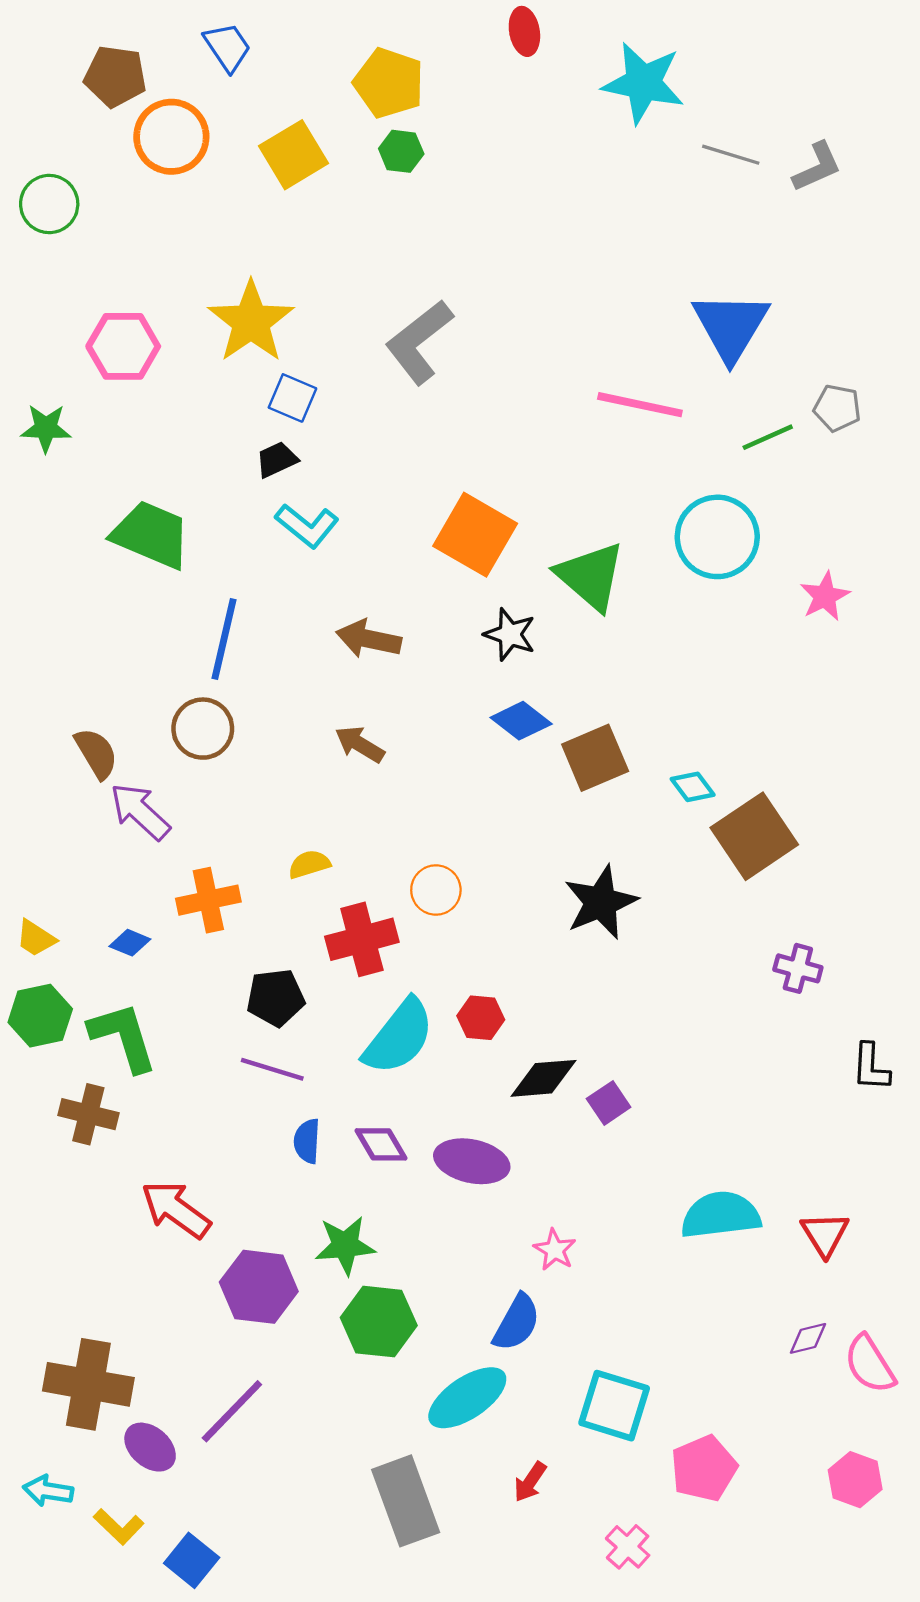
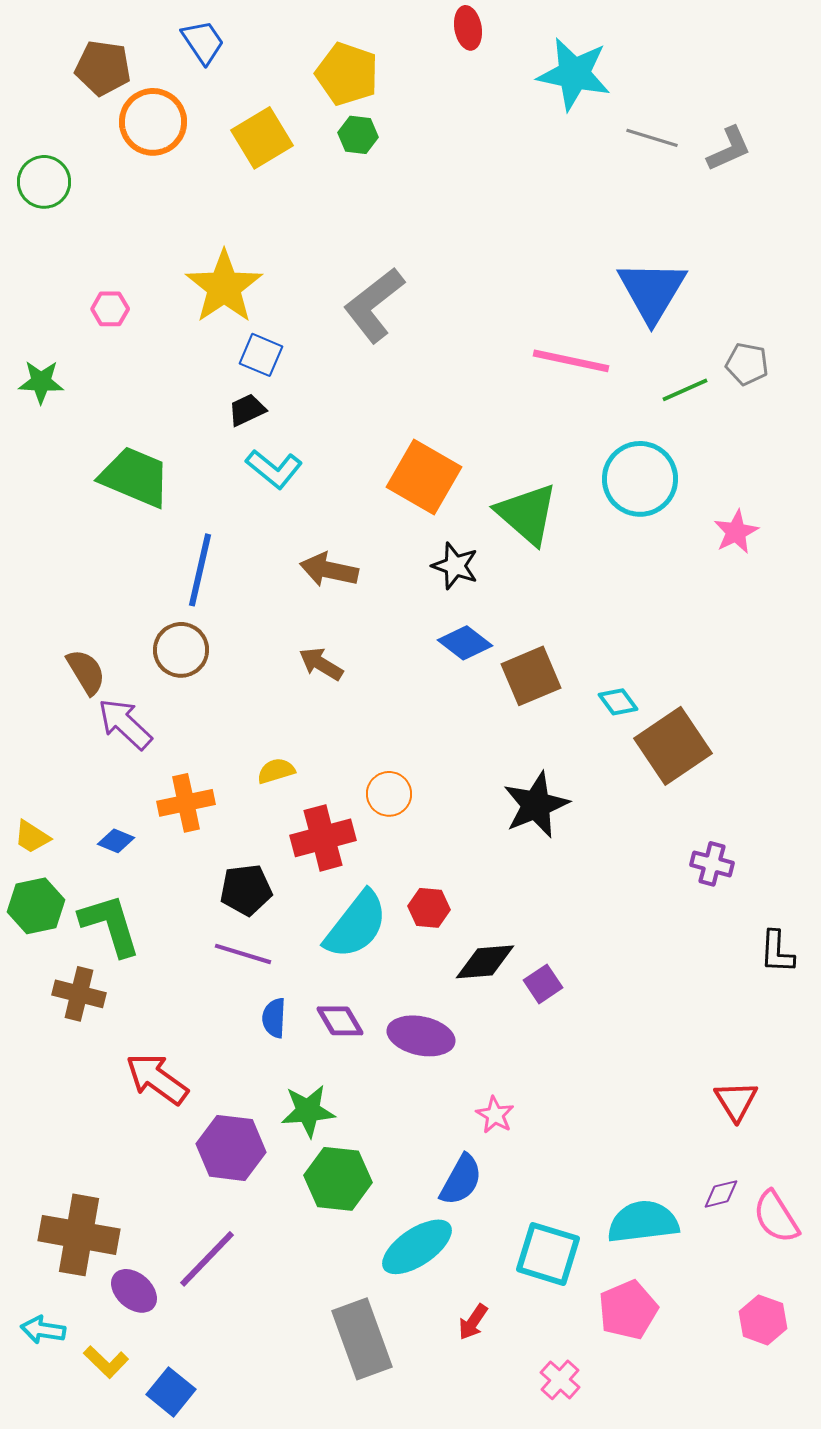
pink hexagon: (123, 346) -> (110, 309), size x0.6
cyan semicircle: (721, 1215) -> (643, 1222), moved

